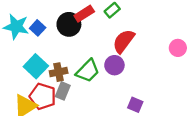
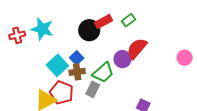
blue square: (38, 28) -> (77, 58), moved
purple circle: (114, 65) -> (122, 59), moved
gray rectangle: (63, 91) -> (93, 89), moved

